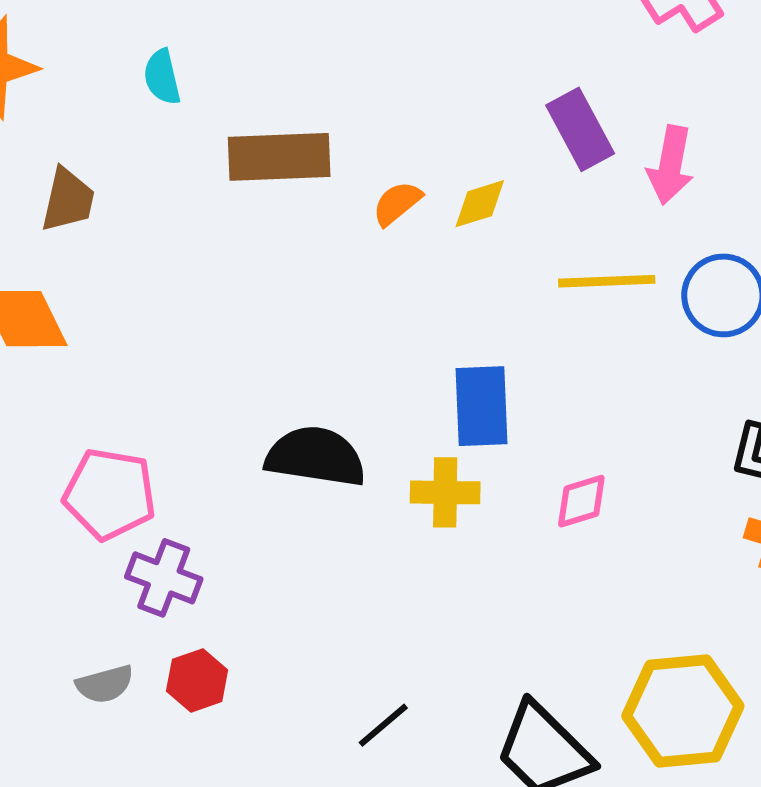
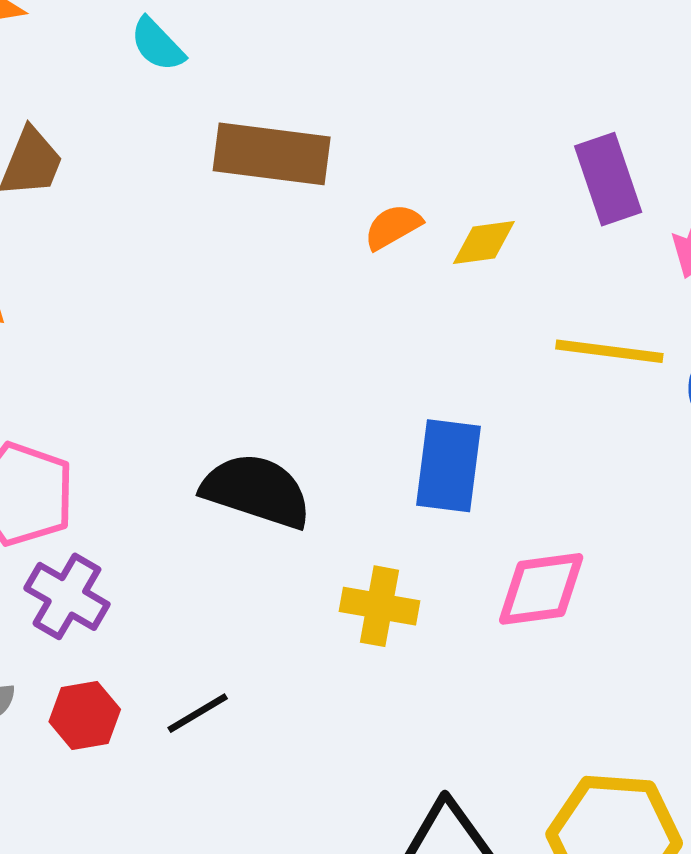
cyan semicircle: (162, 77) -> (157, 44), turned -40
yellow cross: (445, 492) -> (379, 606), moved
pink diamond: (581, 501) -> (541, 589), size x1.4
black line: (383, 725) -> (198, 713), moved

